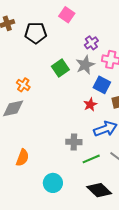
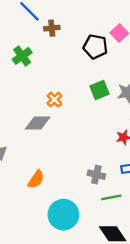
black pentagon: (36, 33) -> (95, 47), moved
cyan circle: (53, 183) -> (63, 215), size x1.4

